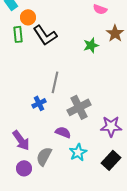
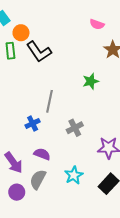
green star: (91, 45) -> (91, 81), moved
gray cross: (79, 107) -> (75, 128), size x0.7
purple semicircle: (63, 132) -> (42, 154), moved

